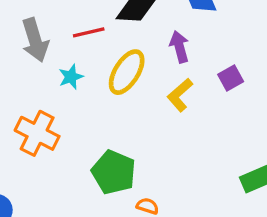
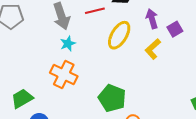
cyan star: (71, 77) -> (68, 44), moved
purple square: (231, 78) -> (175, 29), moved

